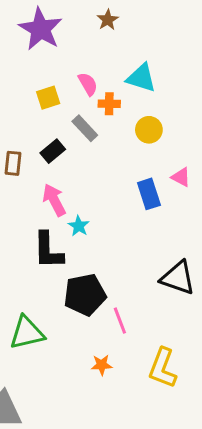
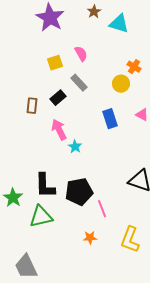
cyan triangle: (141, 78) -> (119, 24), moved
orange cross: (109, 104) -> (134, 67), moved, turned 32
blue rectangle: (149, 194) -> (110, 119), moved
black L-shape: (48, 250) -> (45, 186), moved

